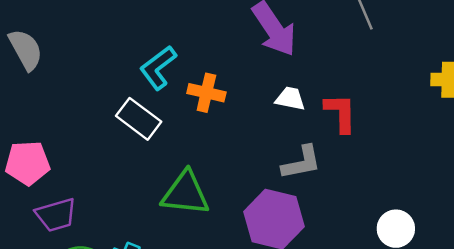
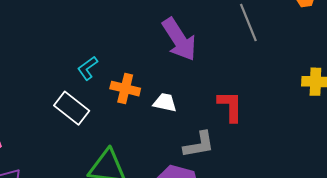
cyan L-shape: (158, 68) -> (88, 68), size x0.7
white trapezoid: (290, 99) -> (165, 102), moved

